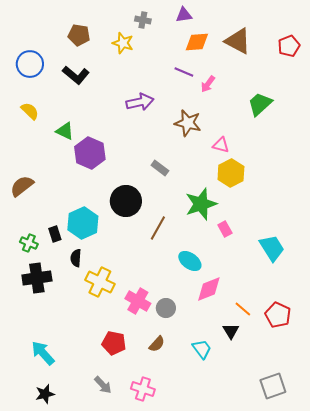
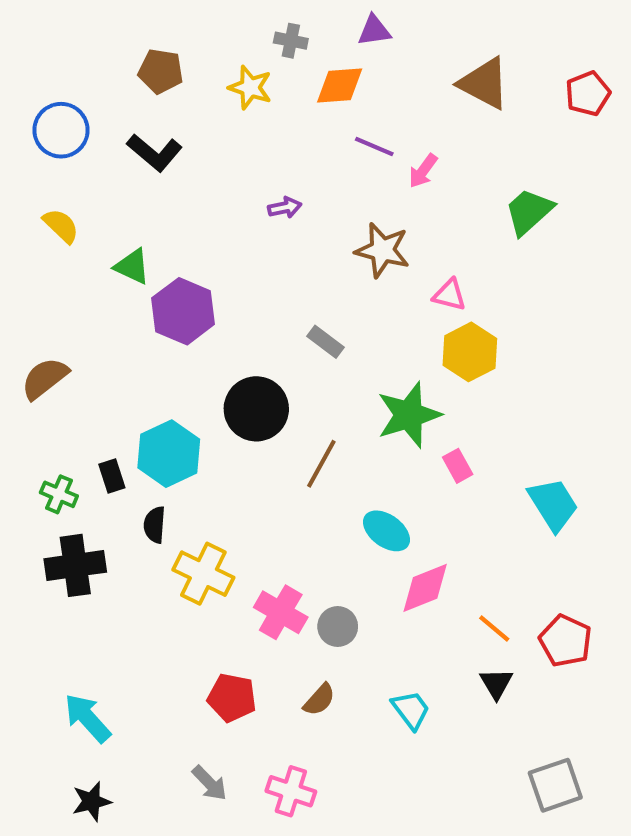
orange diamond: (197, 42) -> (340, 85), moved
purple arrow: (140, 102) -> (285, 207), size x0.6
black triangle: (231, 331) -> (496, 683), moved

